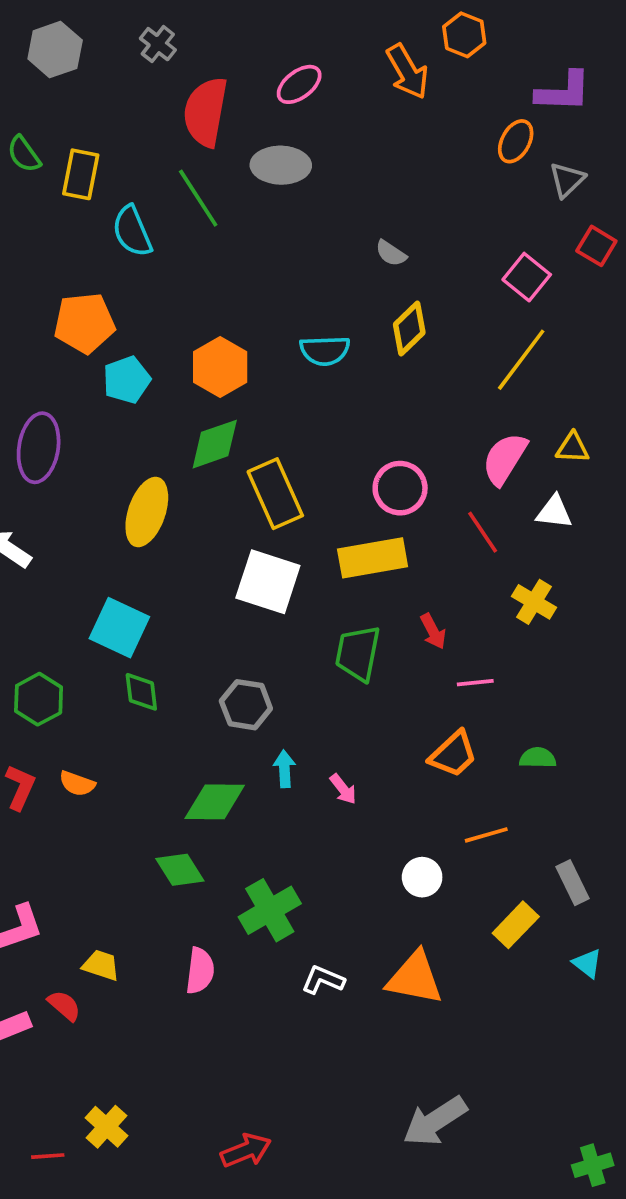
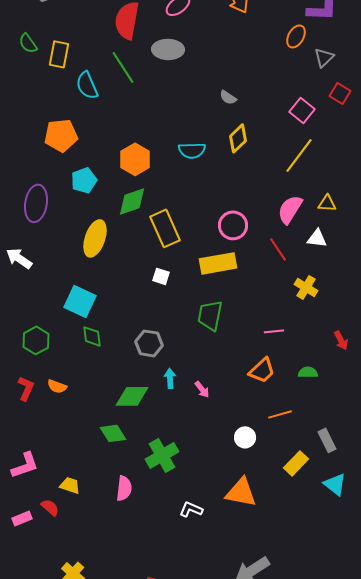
cyan pentagon: (127, 380) -> (84, 180), moved
white square: (268, 582) -> (161, 276), size x0.5
red arrow: (433, 631) -> (341, 340), moved
cyan triangle: (587, 963) -> (335, 484), size x1.4
white L-shape: (323, 980) -> (191, 509), moved

